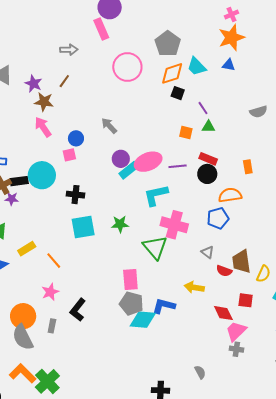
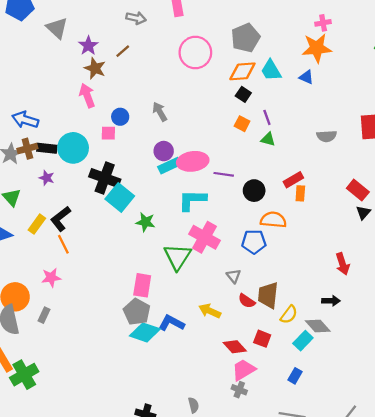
orange square: (186, 133) -> (242, 124), moved
red rectangle: (208, 159) -> (293, 180), moved, turned -66
black cross: (75, 195) -> (105, 178), size x1.5
purple star: (12, 199) -> (47, 178), moved
cyan square: (83, 227) -> (120, 198), moved, turned 35
yellow rectangle: (27, 249) -> (37, 224), turned -36
black L-shape: (78, 310) -> (61, 219), moved
red diamond: (223, 313) -> (235, 347), turned -30

